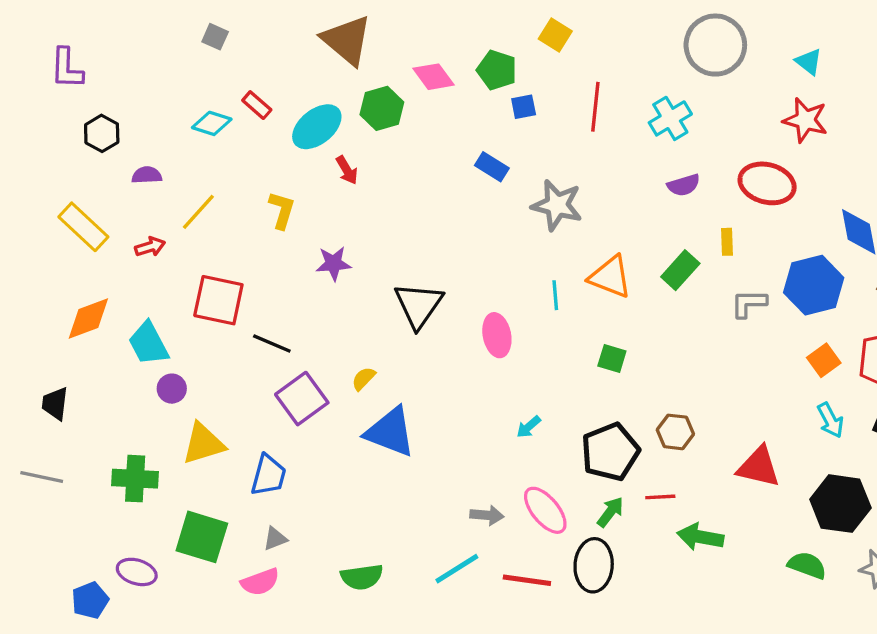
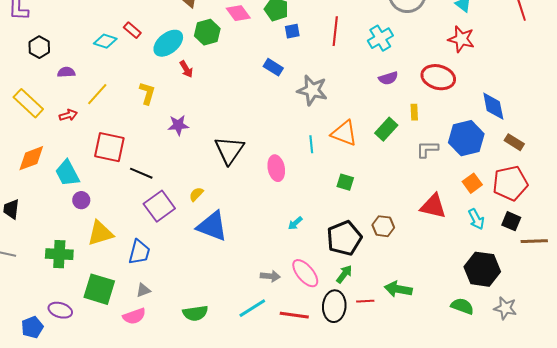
red triangle: (759, 467) -> (433, 206), moved
red line: (660, 497) -> (365, 301), moved

